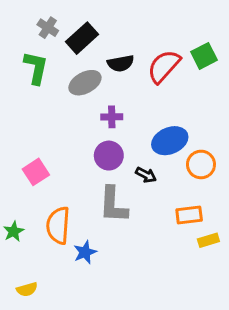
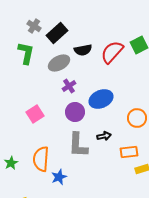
purple cross: (112, 117) -> (69, 86), moved, turned -32
blue ellipse: (170, 141) -> (101, 99), moved
pink square: (36, 172) -> (35, 114), moved
black arrow: (146, 175) -> (104, 136), moved, turned -40

